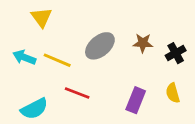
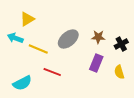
yellow triangle: (41, 17) -> (27, 19), turned 35
cyan arrow: (24, 57) -> (15, 38), moved
purple rectangle: (136, 100) -> (96, 63), moved

